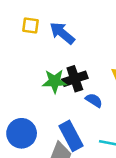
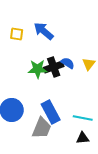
yellow square: (30, 25) -> (17, 34), moved
blue semicircle: (94, 100) -> (68, 63), moved

